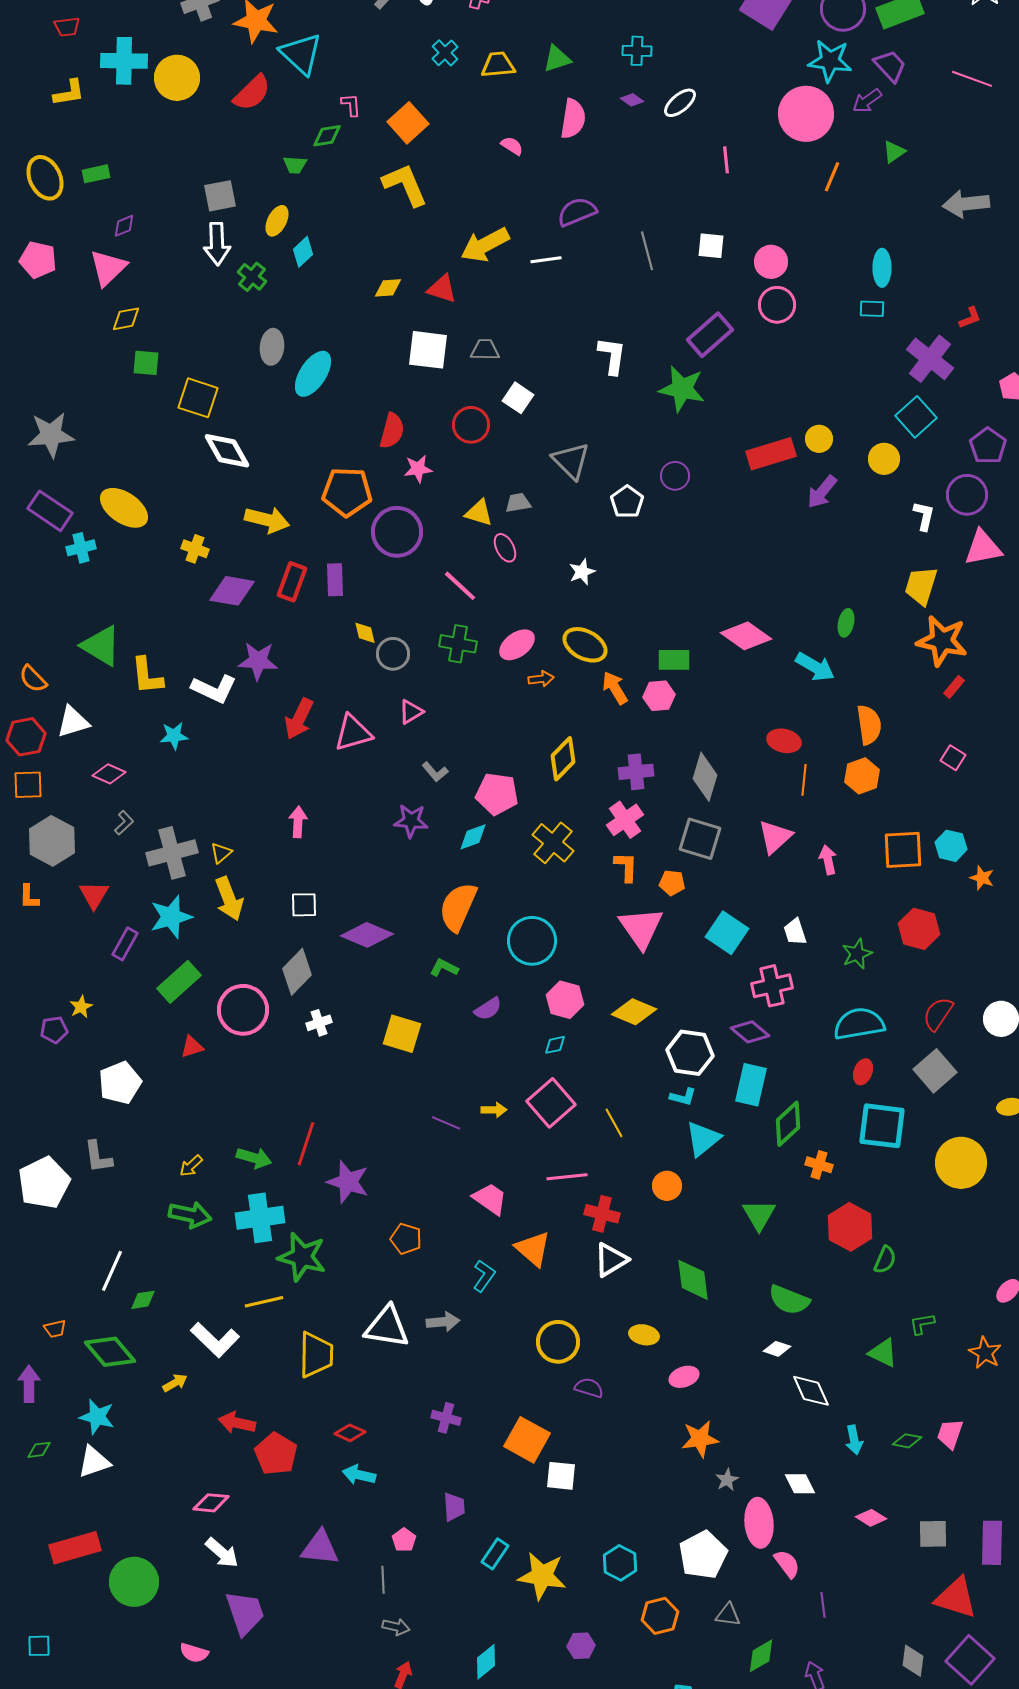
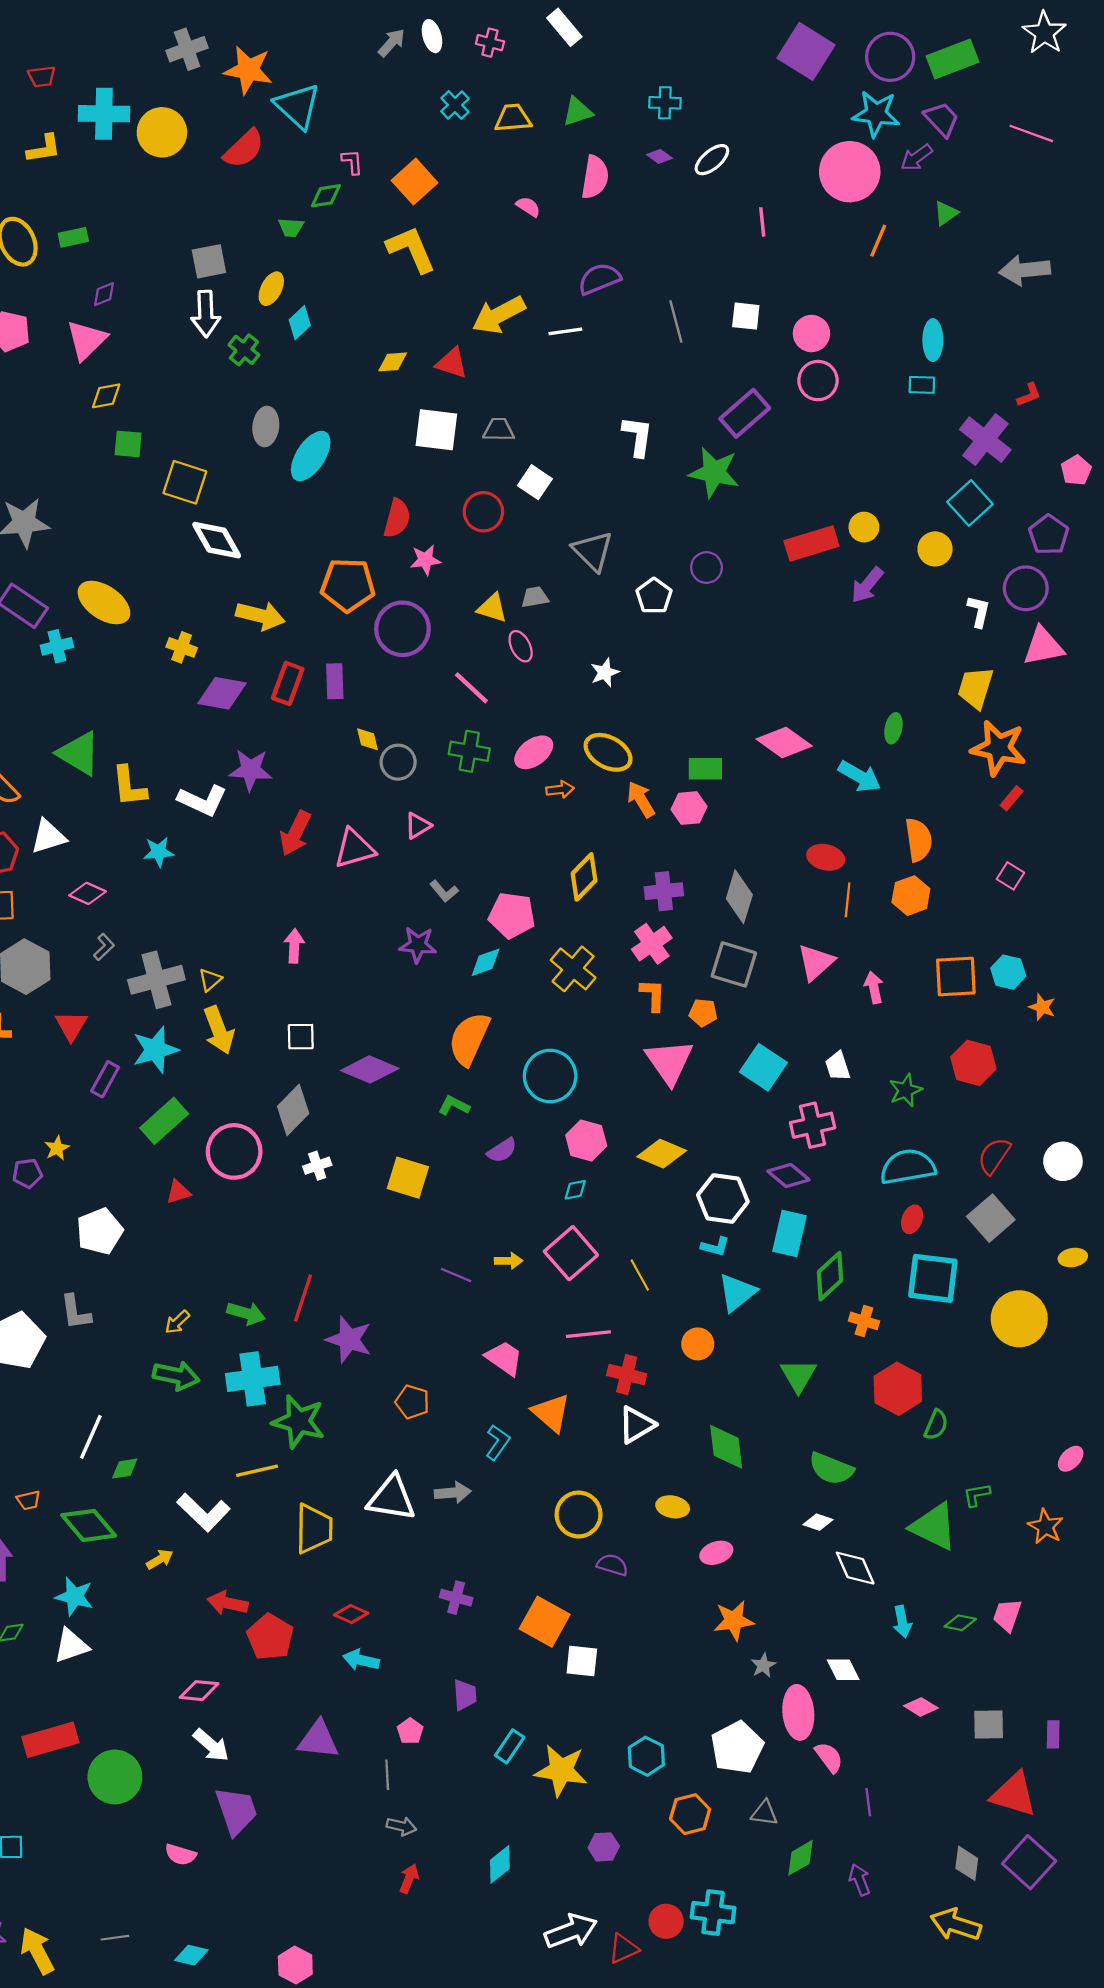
green triangle: (883, 1353) -> (934, 1527), size x1.5
purple rectangle: (992, 1543) -> (1053, 1734), size x0.6

